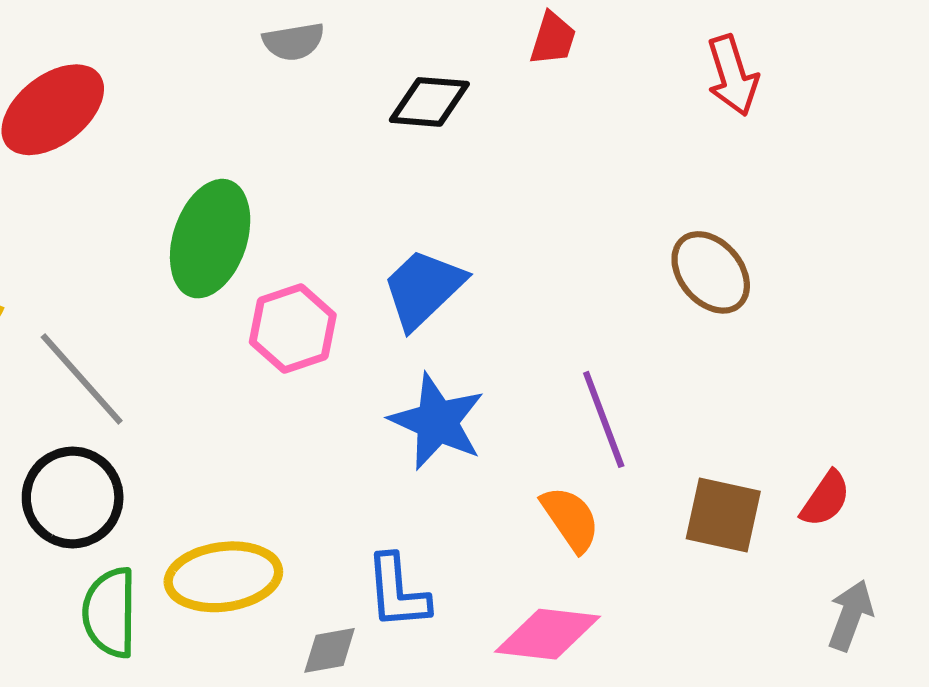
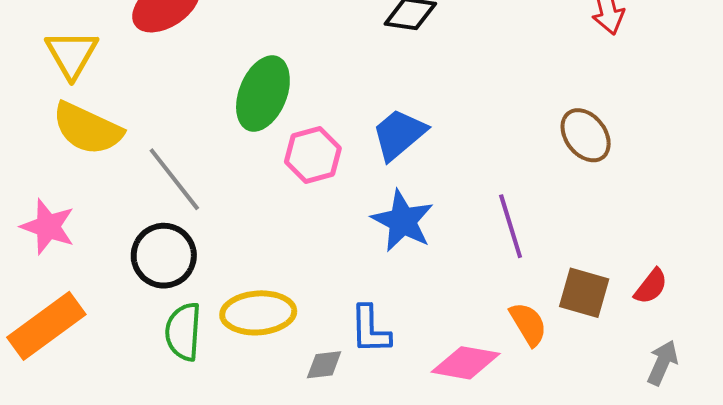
orange semicircle: (570, 519) -> (528, 324), moved

